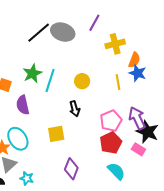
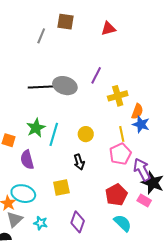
black line: (39, 33) -> (41, 87), turned 40
pink pentagon: (111, 121) -> (120, 154), moved
cyan ellipse: (18, 139) -> (23, 194), turned -40
cyan star: (27, 178) -> (41, 223), moved

